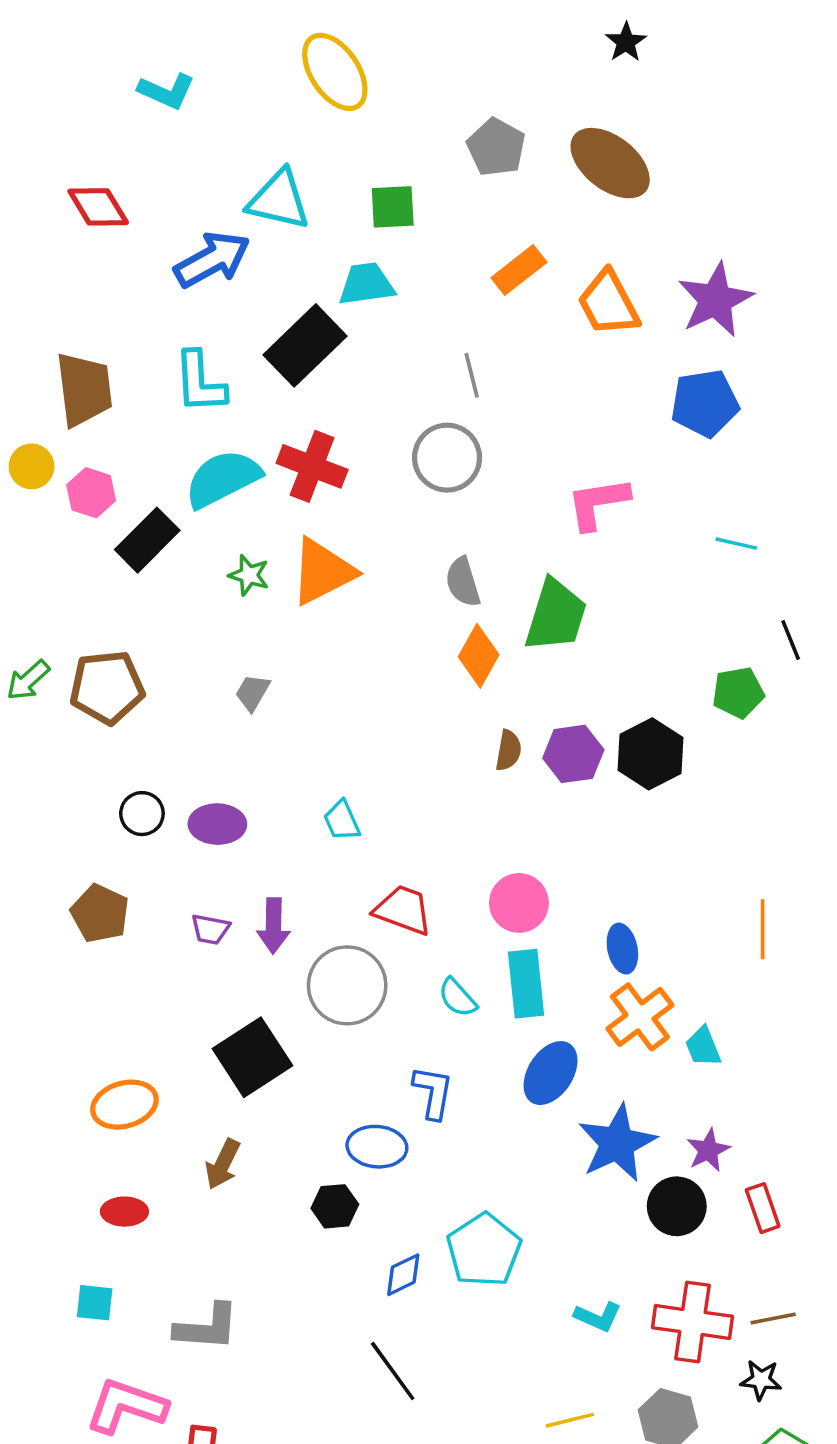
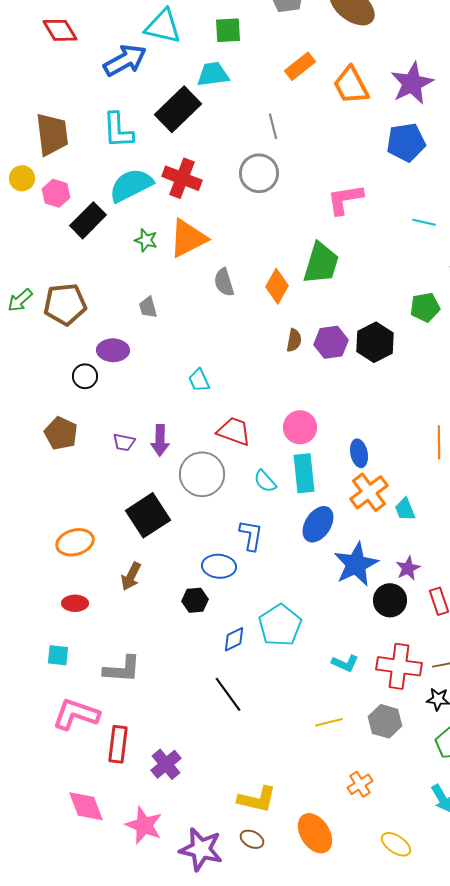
gray semicircle: (463, 582) -> (224, 282), moved
gray trapezoid: (252, 693) -> (148, 307), turned -45
purple ellipse: (217, 824) -> (113, 350), moved

